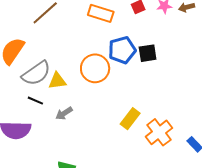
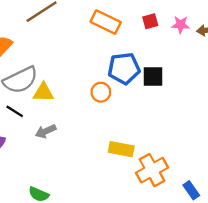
orange circle: (95, 68) -> (101, 92), moved, size x0.6
yellow rectangle: (130, 119) -> (121, 149), turned 55

